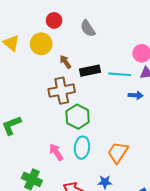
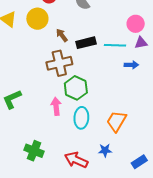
pink arrow: (56, 152) -> (56, 106), moved, turned 30

